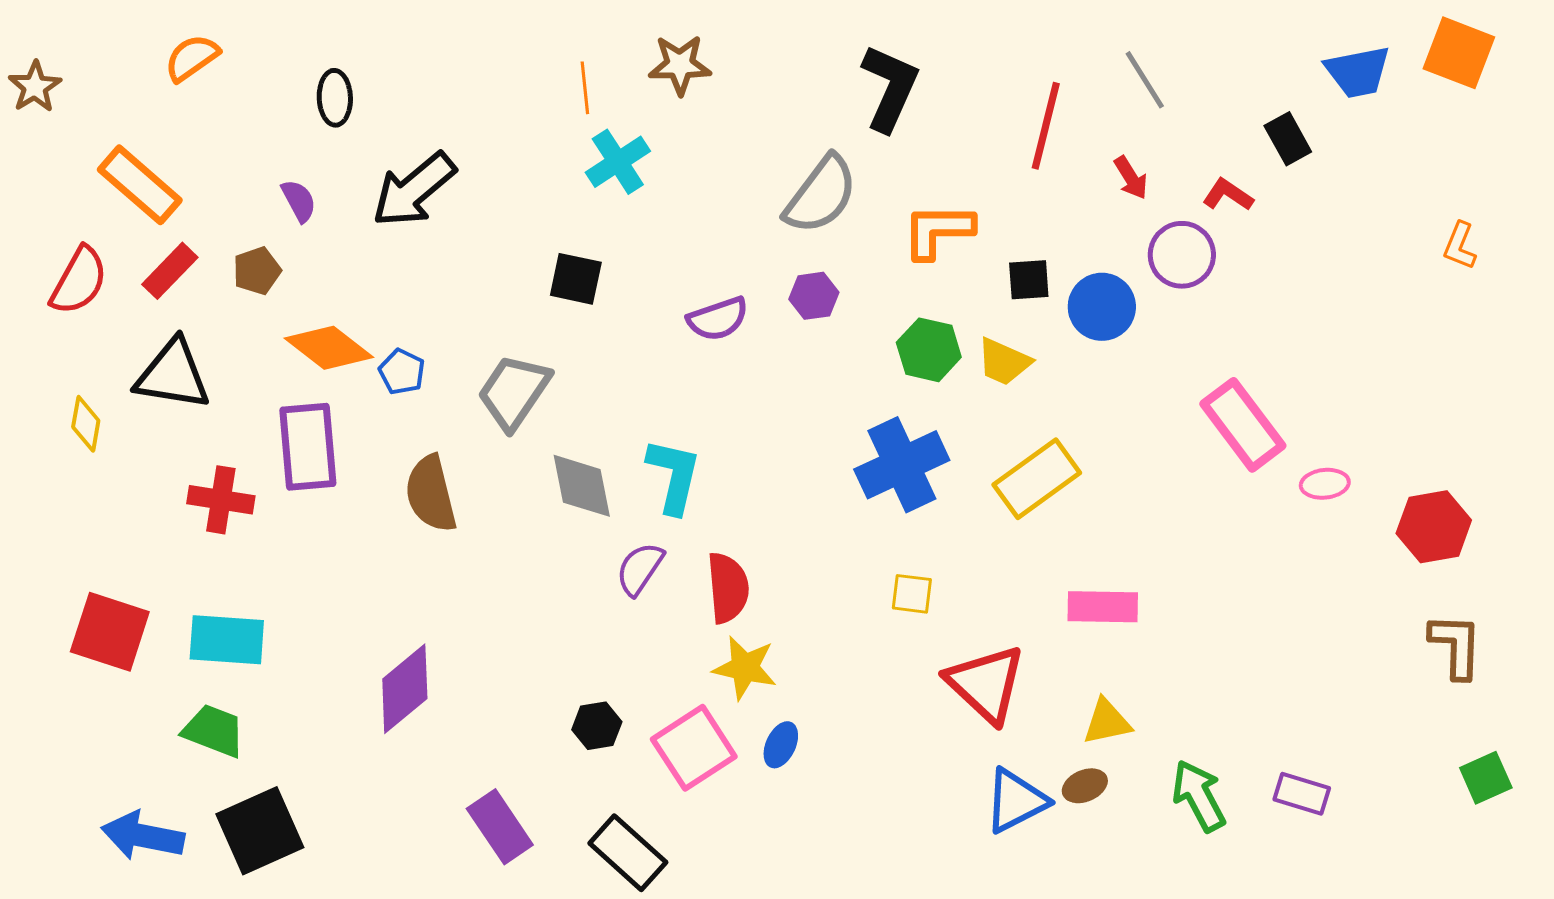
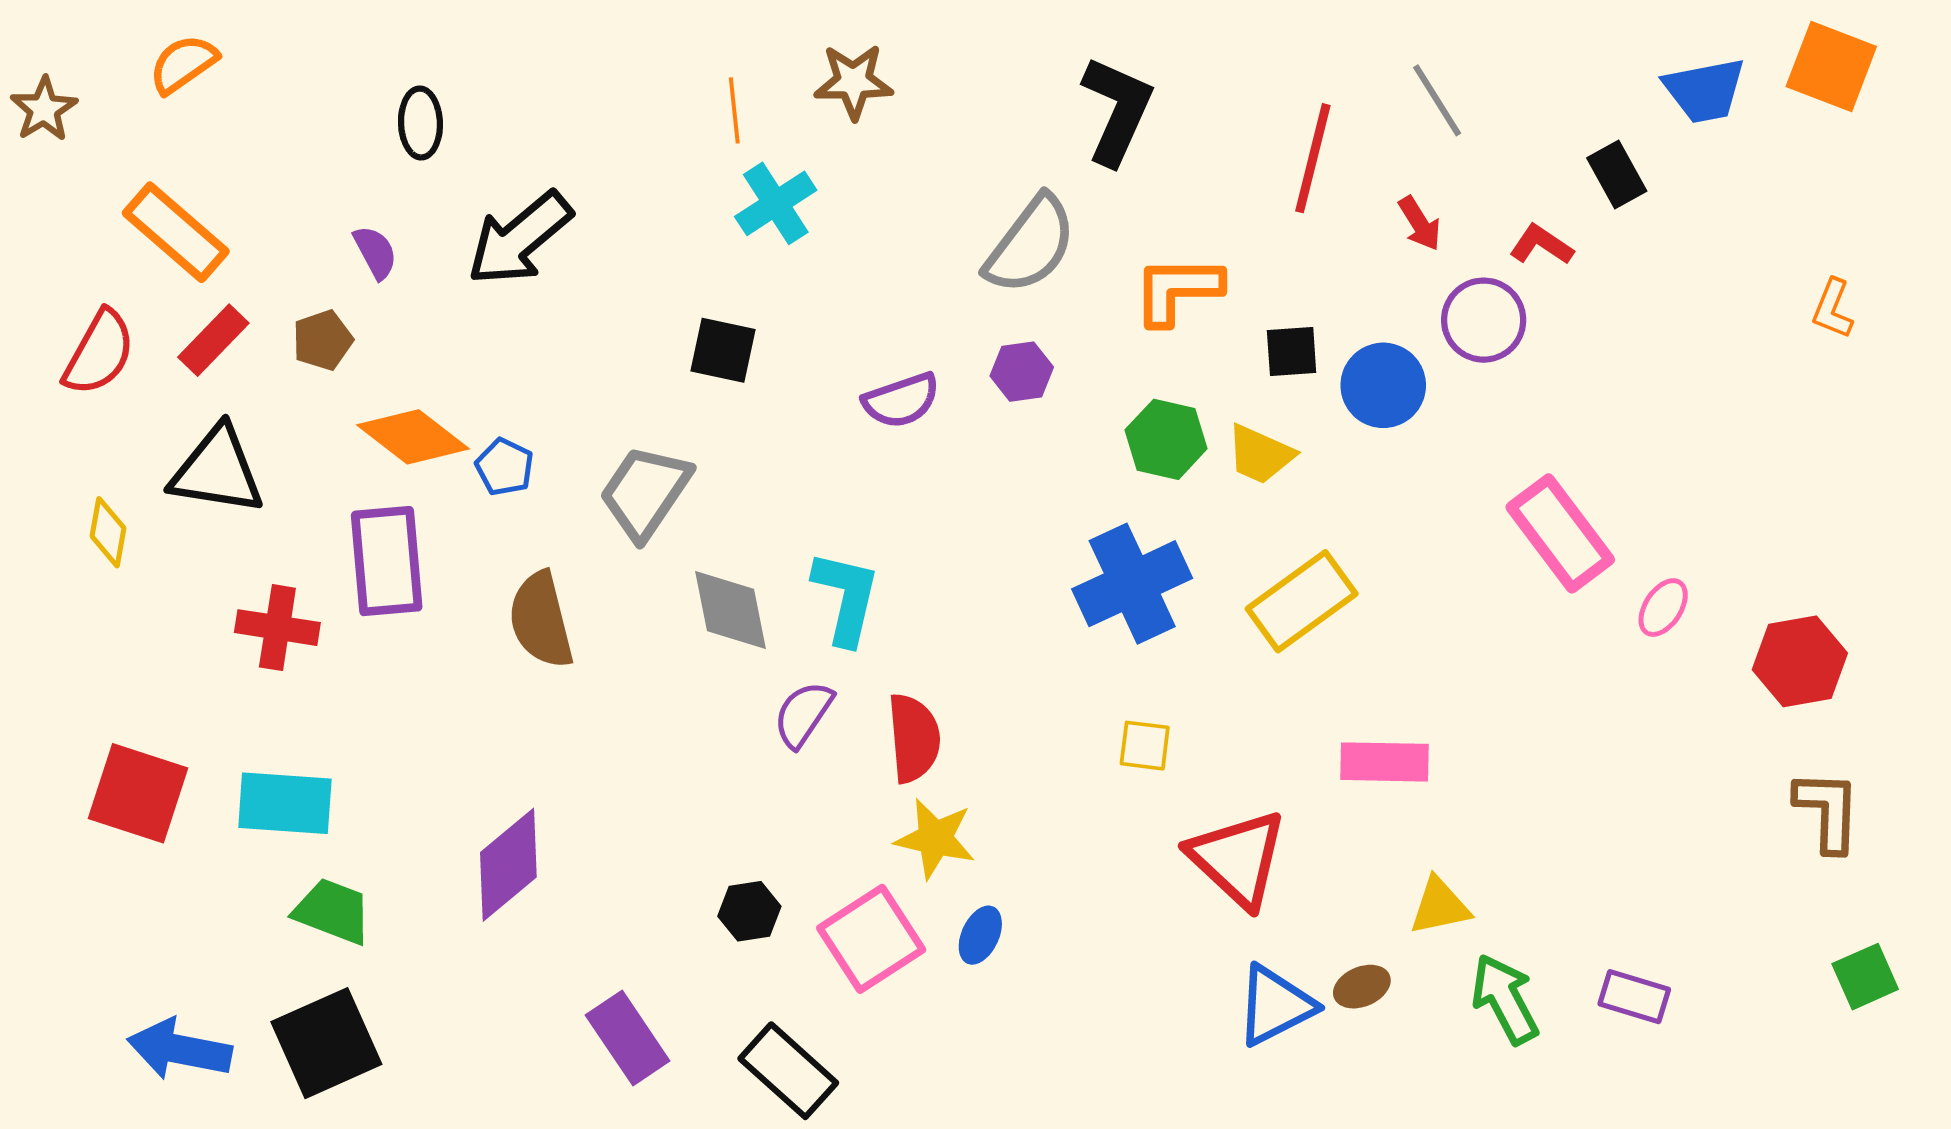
orange semicircle: (192, 58) -> (183, 64), moved
pink ellipse: (1325, 484) -> (1663, 608), turned -51
yellow triangle: (1107, 722) -> (1440, 906), moved
green trapezoid: (214, 731) -> (333, 911), moved

